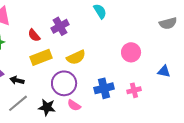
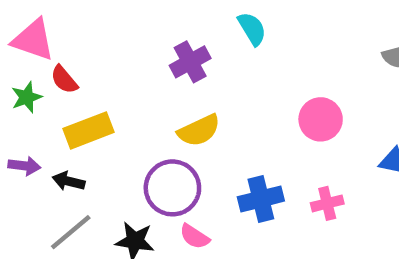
purple cross: (60, 26) -> (190, 62), moved
red semicircle: (34, 35) -> (64, 80), moved
yellow rectangle: (41, 57) -> (88, 130), moved

